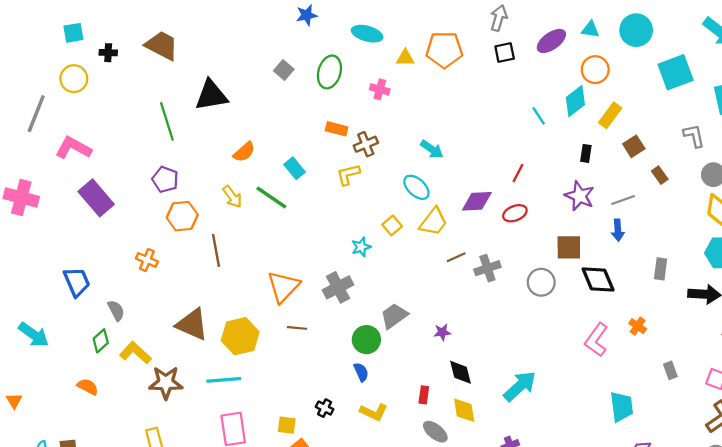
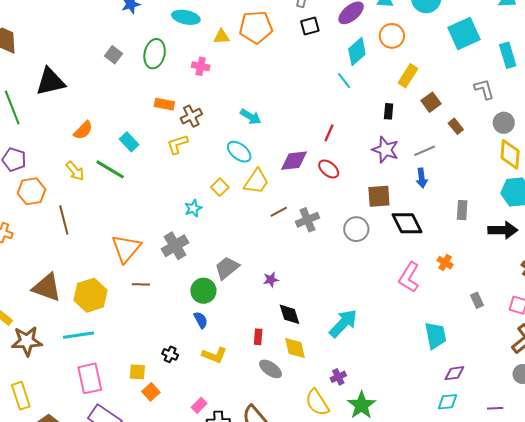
cyan diamond: (575, 101) -> (357, 52), moved
red ellipse: (515, 213) -> (329, 169), turned 65

